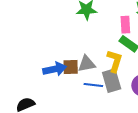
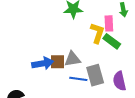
yellow L-shape: (115, 61) -> (97, 33), moved

